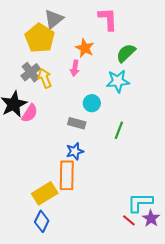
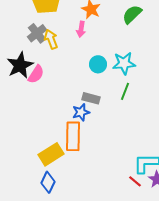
cyan star: (118, 81) -> (124, 63), moved
gray rectangle: (77, 123) -> (91, 98), moved

